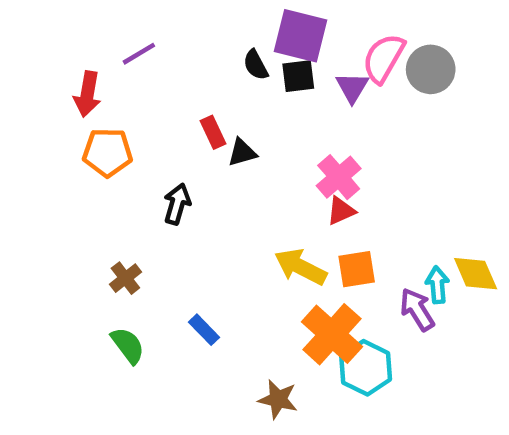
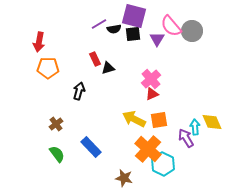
purple line: (139, 54) -> (99, 24), moved
pink semicircle: (384, 58) -> (171, 26), turned -70
black semicircle: (256, 65) -> (114, 29), turned -72
blue rectangle: (204, 330) -> (91, 147), size x1.5

